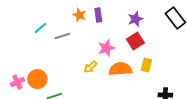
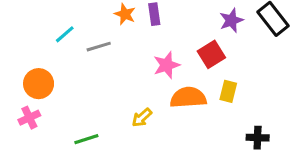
purple star: (135, 19) -> (231, 20), moved
yellow arrow: (90, 67) -> (142, 118), moved
orange circle: (37, 79) -> (39, 84), moved

